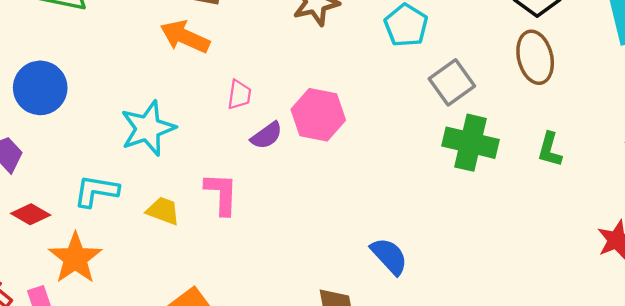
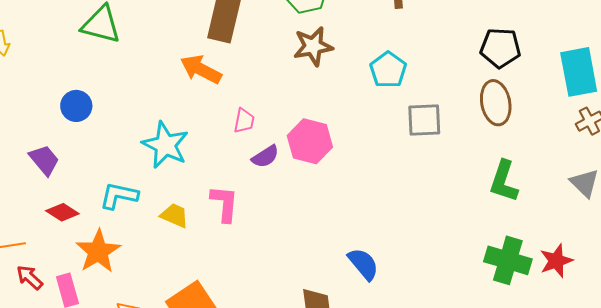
gray square: (452, 82) -> (424, 120), turned 30
blue circle: (40, 88) -> (76, 106), size x0.7
cyan star: (148, 128) -> (165, 145), turned -30
green cross: (471, 143) -> (508, 260), moved
green L-shape: (550, 150) -> (504, 181), size x1.4

